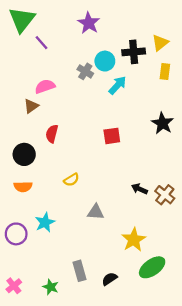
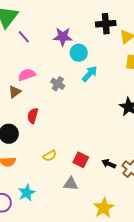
purple star: (89, 23) -> (63, 37), moved, turned -30
black cross: (134, 52) -> (106, 24), moved
gray cross: (85, 71) -> (58, 84), moved
red square: (112, 136) -> (81, 160), moved, turned 35

